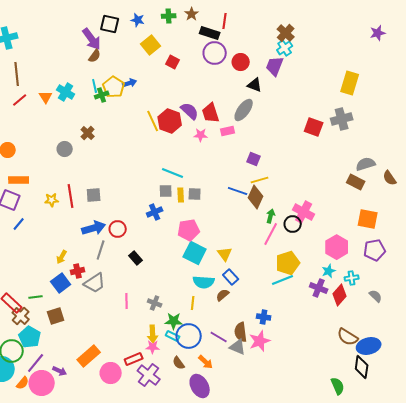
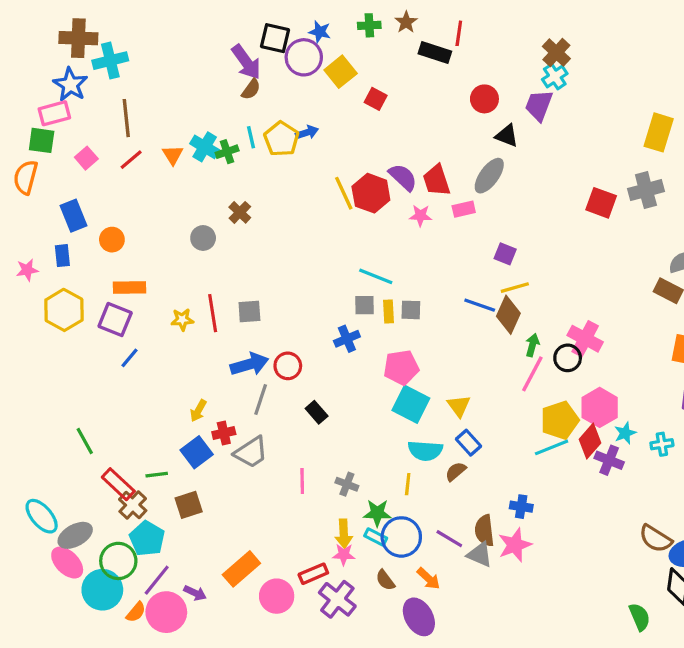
purple circle: (215, 53) -> (304, 57), moved
green cross: (102, 95) -> (227, 152), moved
pink hexagon: (337, 247) -> (600, 407), moved
red diamond: (340, 295) -> (590, 441), moved

